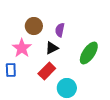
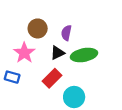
green ellipse: (89, 53) -> (84, 55), moved, turned 45
blue rectangle: (11, 70) -> (12, 77), turned -72

